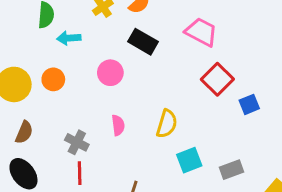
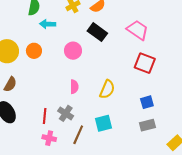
red square: (217, 79) -> (145, 63), turned -30
blue square: (249, 104) -> (147, 102), moved
gray cross: (77, 142) -> (66, 113), moved
cyan square: (189, 160) -> (103, 123), moved

